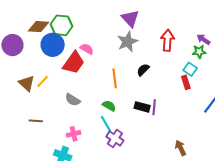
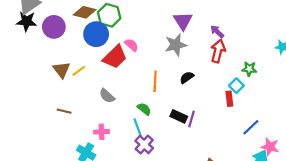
purple arrow: (203, 39) -> (217, 32), moved

